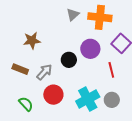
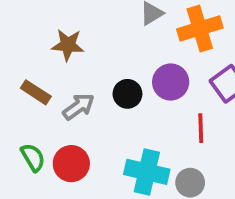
orange cross: (100, 17) -> (200, 29), turned -35
red circle: (53, 95) -> (71, 164), moved
cyan cross: (88, 99) -> (147, 172), turned 30

